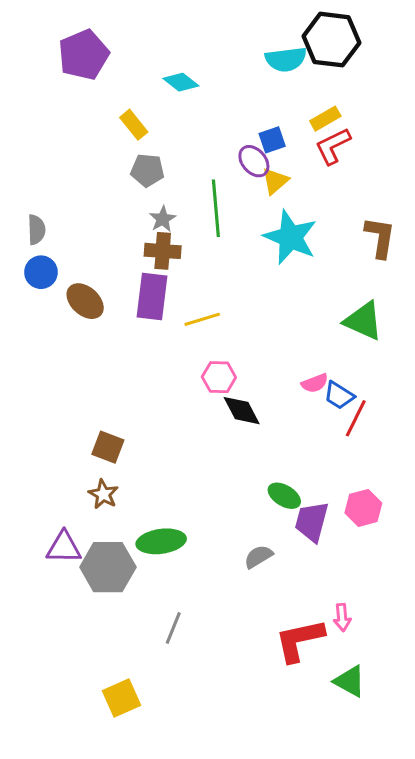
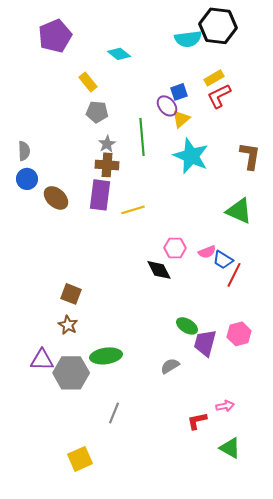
pink hexagon: (219, 377) -> (175, 248), moved
pink arrow: (342, 617) -> (225, 406), turned -96
red L-shape: (300, 640) -> (197, 421), size x0.6

